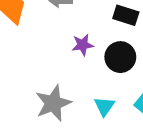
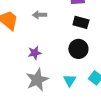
purple star: (83, 45) -> (35, 53), moved

